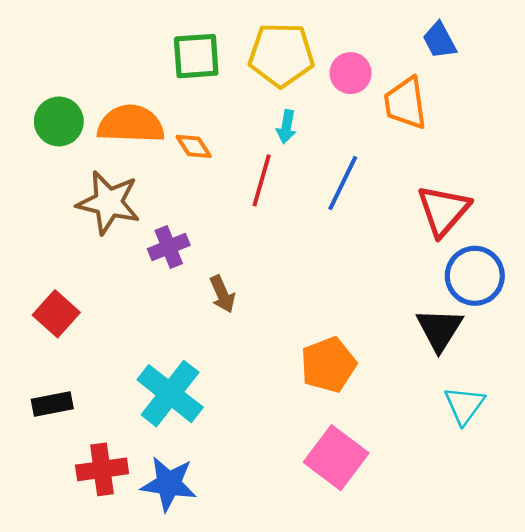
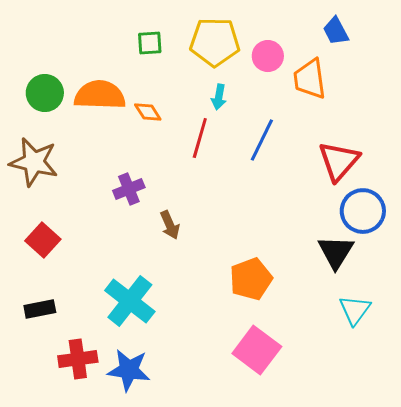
green square: (196, 56) -> (150, 43), size x0.7
brown star: (109, 203) -> (34, 162), moved

